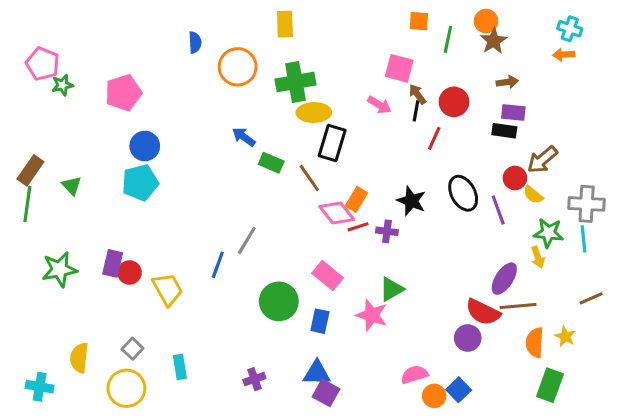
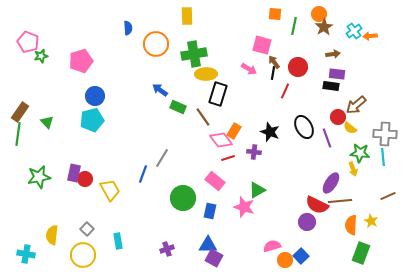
cyan cross: (570, 29) -> (354, 31), moved, turned 35
red line: (358, 227) -> (228, 158), moved

